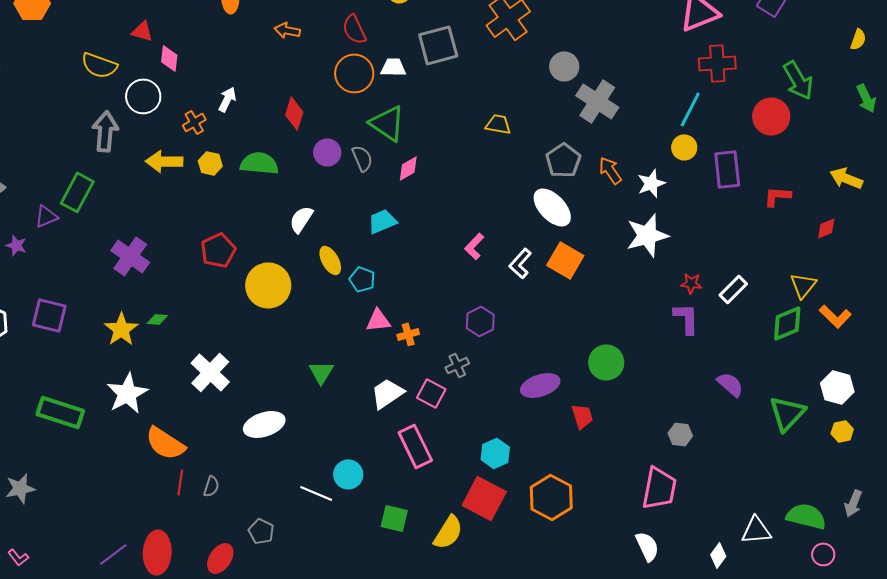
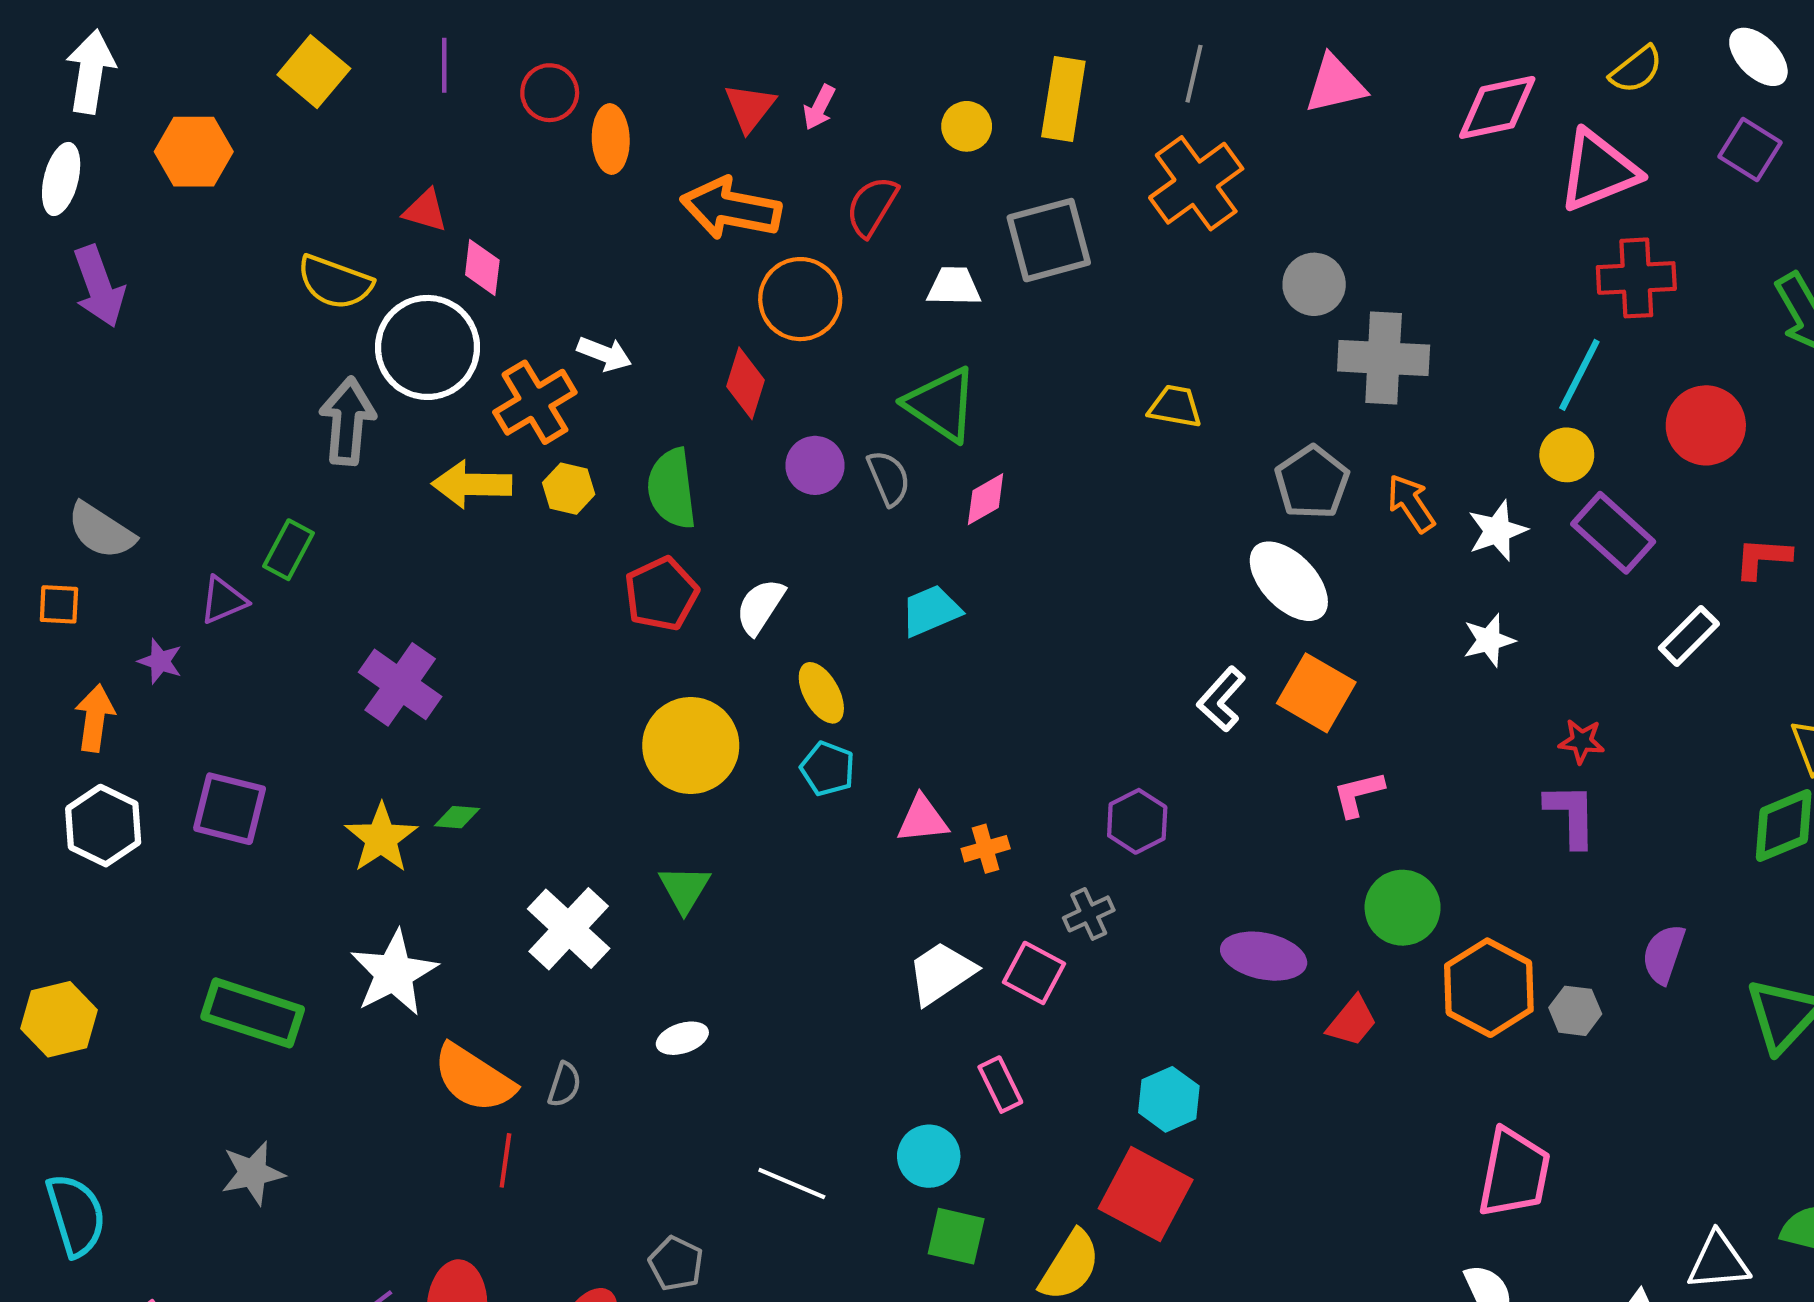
red semicircle: (354, 29) -> (872, 206), turned 56
orange arrow: (287, 30) -> (731, 208), size x1.8
orange circle: (354, 73) -> (800, 299), moved
white circle: (143, 96) -> (428, 347), size x1.4
white arrow: (227, 99) -> (604, 354), turned 85
gray cross: (597, 101) -> (1384, 358), turned -30
red circle: (771, 116) -> (1706, 425), moved
orange cross: (194, 122) -> (535, 402), size x1.6
green semicircle: (259, 163) -> (672, 489), turned -102
purple rectangle: (727, 169) -> (1613, 533), moved, turned -42
green rectangle: (77, 192) -> (289, 550), size x0.7
white star: (647, 235) -> (1489, 640), size x0.6
pink L-shape: (474, 246) -> (1358, 794), moved, turned 32
red pentagon: (218, 250) -> (661, 594), moved
cyan pentagon: (362, 279) -> (828, 769), moved
white rectangle: (733, 289) -> (1689, 636), moved
green triangle: (321, 372) -> (684, 889), moved
purple semicircle: (730, 384) -> (1664, 954), turned -112
purple ellipse: (540, 385) -> (1264, 956), turned 30
red trapezoid: (582, 416) -> (1352, 1021), turned 56
white ellipse: (264, 424) -> (682, 1038), size x0.6
gray hexagon: (680, 434) -> (1575, 1011), moved
pink rectangle: (415, 446) -> (1000, 1085), size x0.6
cyan circle: (348, 474) -> (929, 1156), moved
gray semicircle: (211, 486) -> (564, 1085), moved
gray star: (20, 488) -> (253, 1173), moved
orange hexagon: (551, 497) -> (1489, 988), moved

